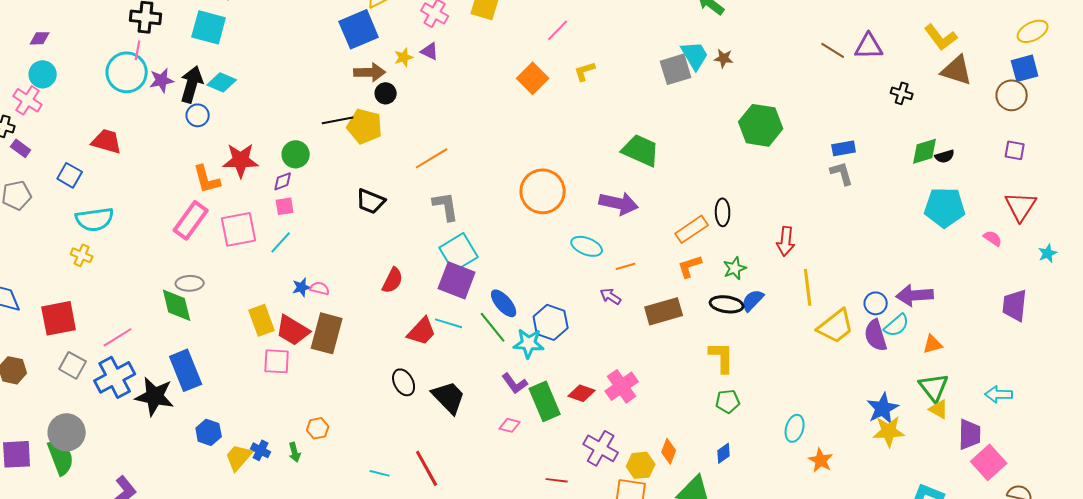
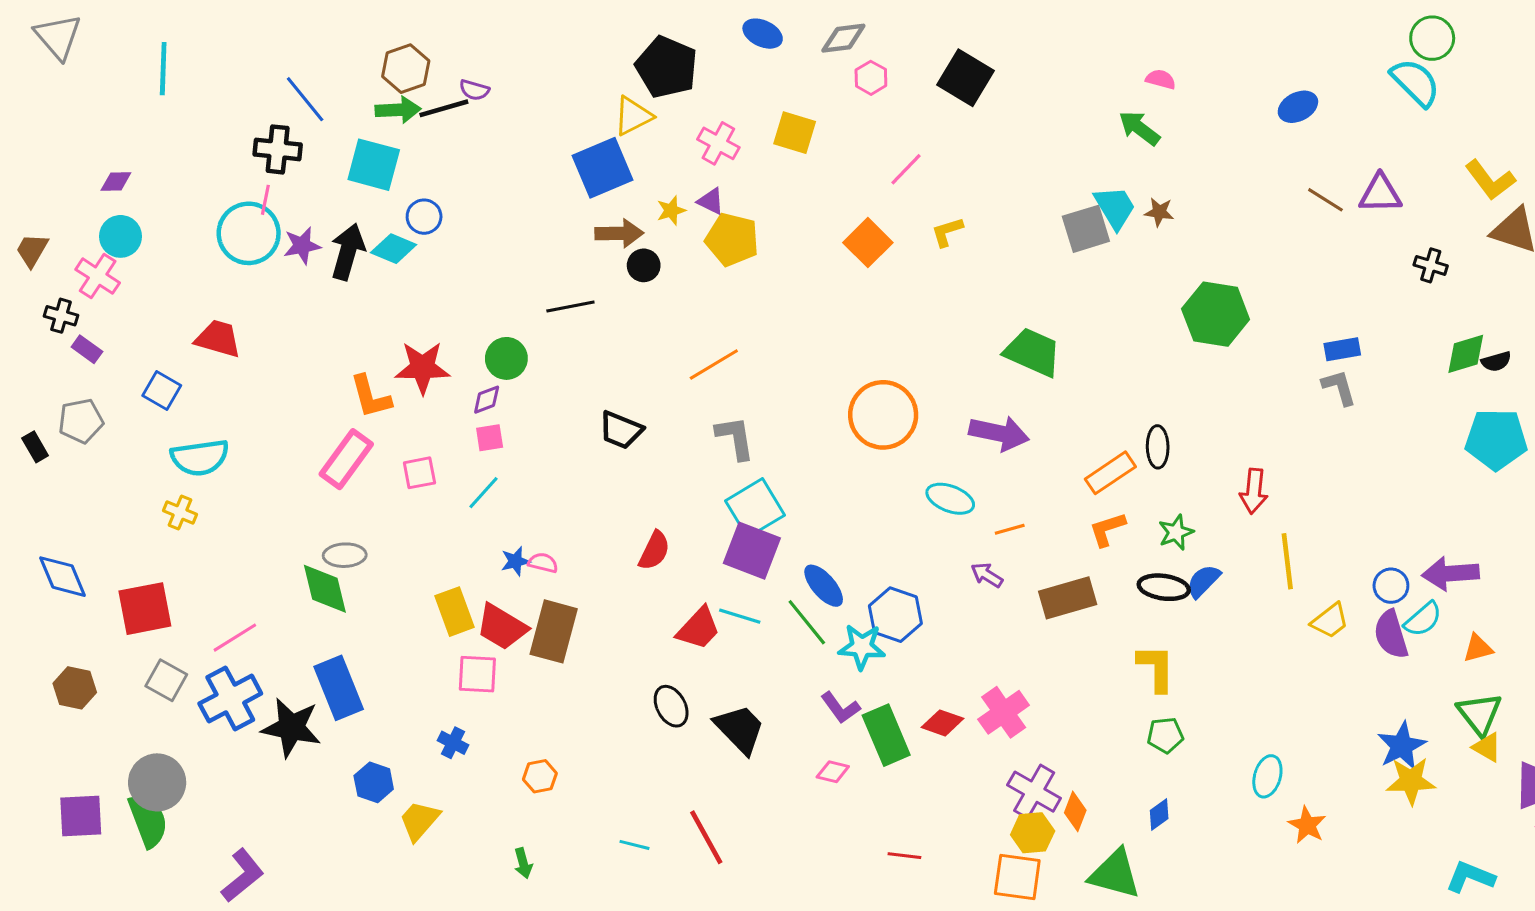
blue circle: (198, 115) -> (424, 217), moved
yellow pentagon: (365, 126) -> (732, 239), moved
pink square: (239, 229) -> (419, 473), size x0.6
yellow trapezoid: (836, 326) -> (1330, 621), size x0.7
purple cross: (601, 448) -> (1034, 792), moved
blue cross: (261, 450) -> (453, 743), moved
green arrow: (295, 452) -> (523, 863), moved

